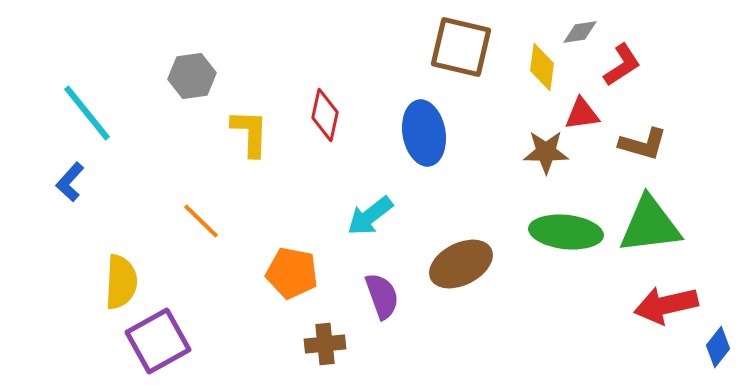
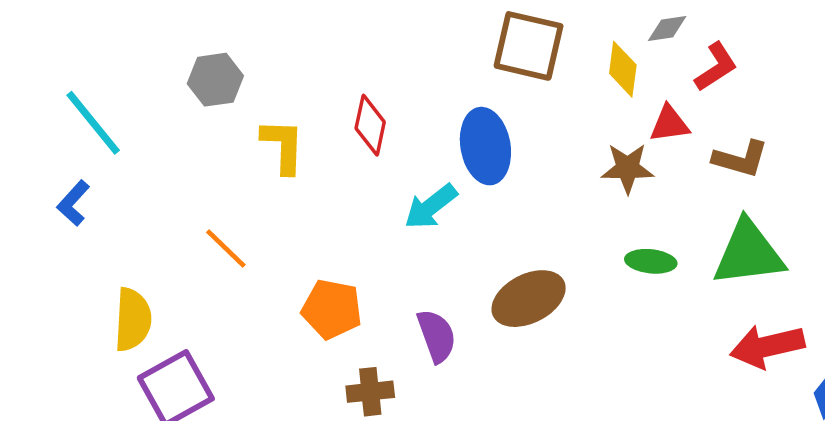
cyan arrow: (370, 216) -> (431, 207), moved
green ellipse: (566, 232) -> (651, 261), size x0.6

